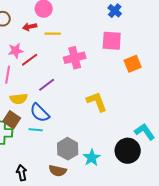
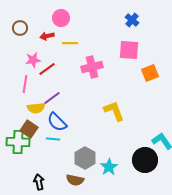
purple line: (47, 85) -> (52, 98), moved

